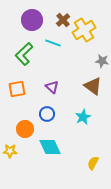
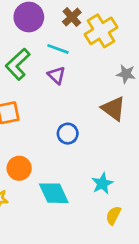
purple triangle: (52, 87) -> (57, 75), moved
blue circle: (47, 114) -> (68, 134), moved
cyan star: (83, 117) -> (102, 184), moved

